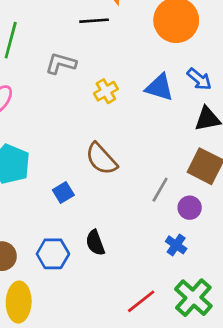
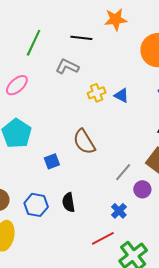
black line: (94, 21) -> (81, 38), moved
blue triangle: (159, 87) -> (121, 95), moved, size x0.7
blue cross: (176, 245) -> (119, 211), moved
red line: (141, 301) -> (103, 238), moved

